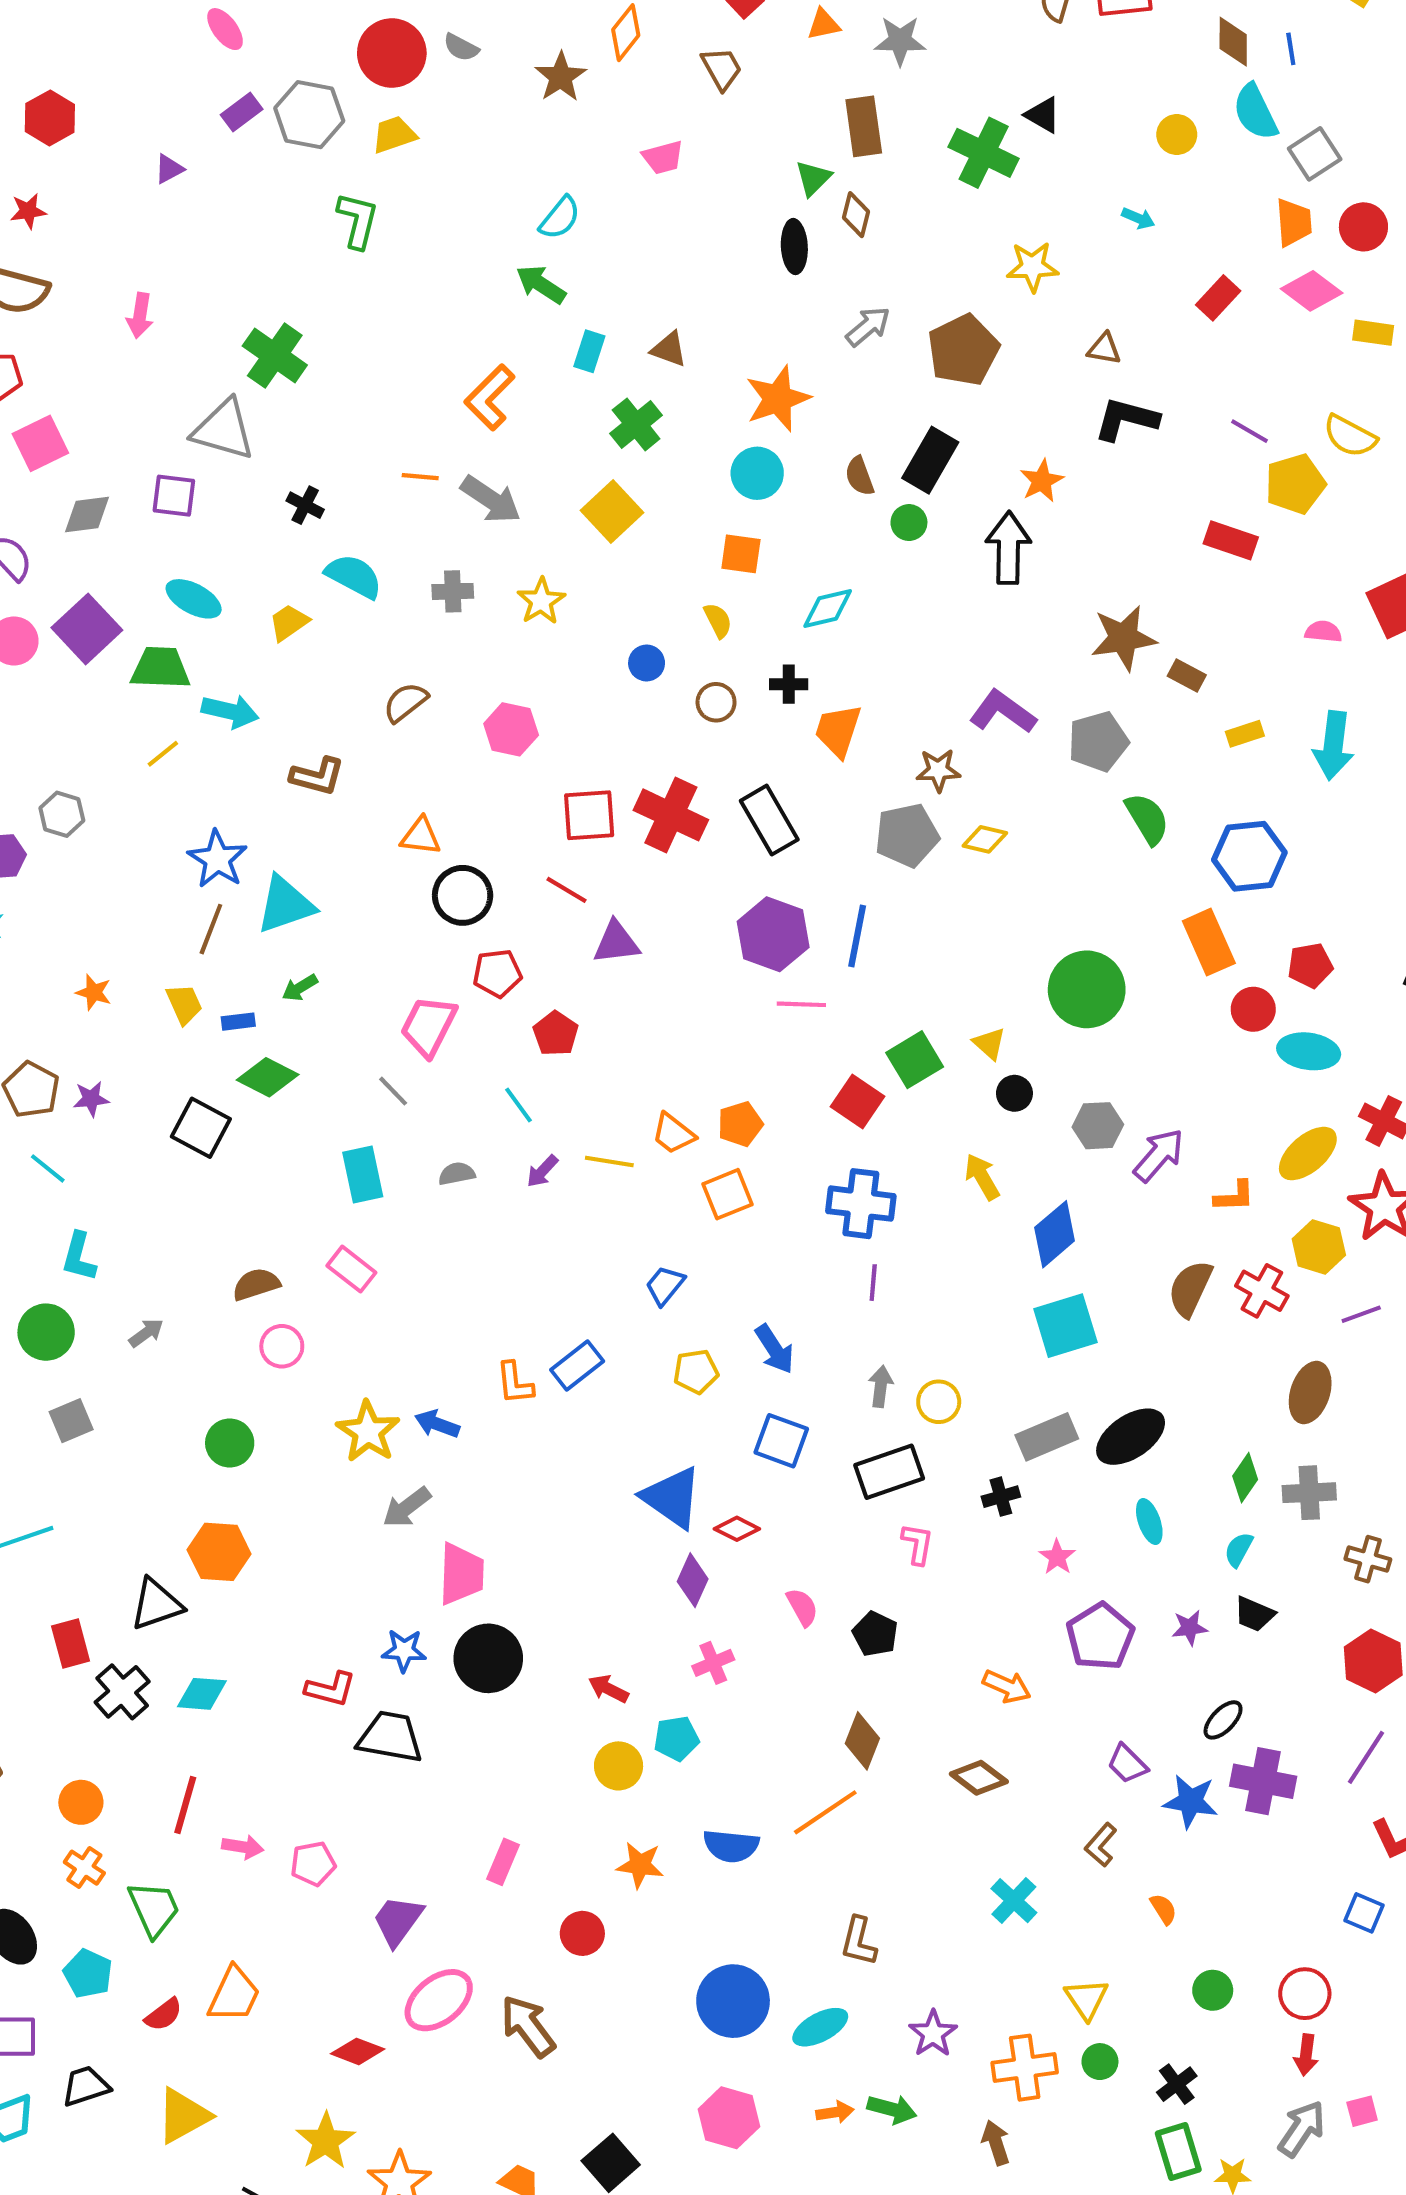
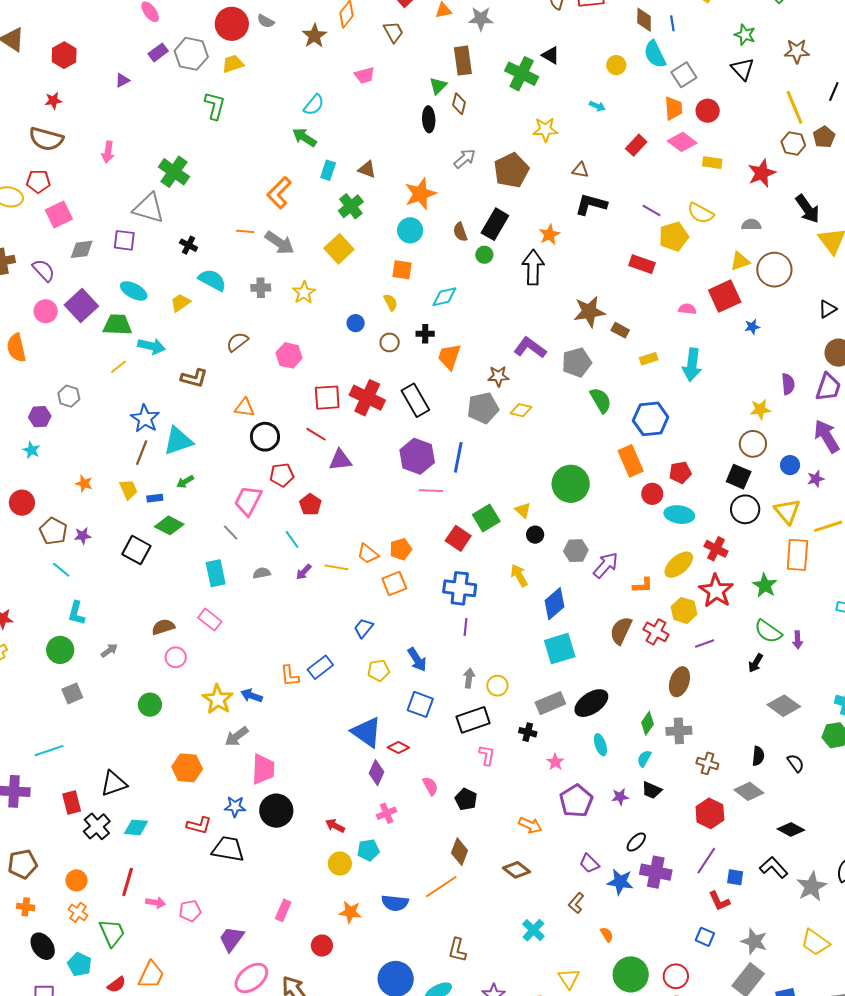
black cross: (1001, 1497) -> (528, 732), turned 30
orange hexagon: (219, 1552) -> (187, 768), moved
green circle: (1213, 1990) -> (631, 974), size x1.8

